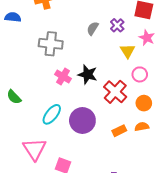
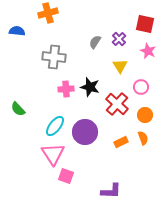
yellow triangle: (127, 51) -> (120, 66), moved
pink cross: (63, 76) -> (66, 89), turned -35
orange semicircle: (142, 127) -> (143, 138), turned 80
pink triangle: (34, 149) -> (53, 154), moved

